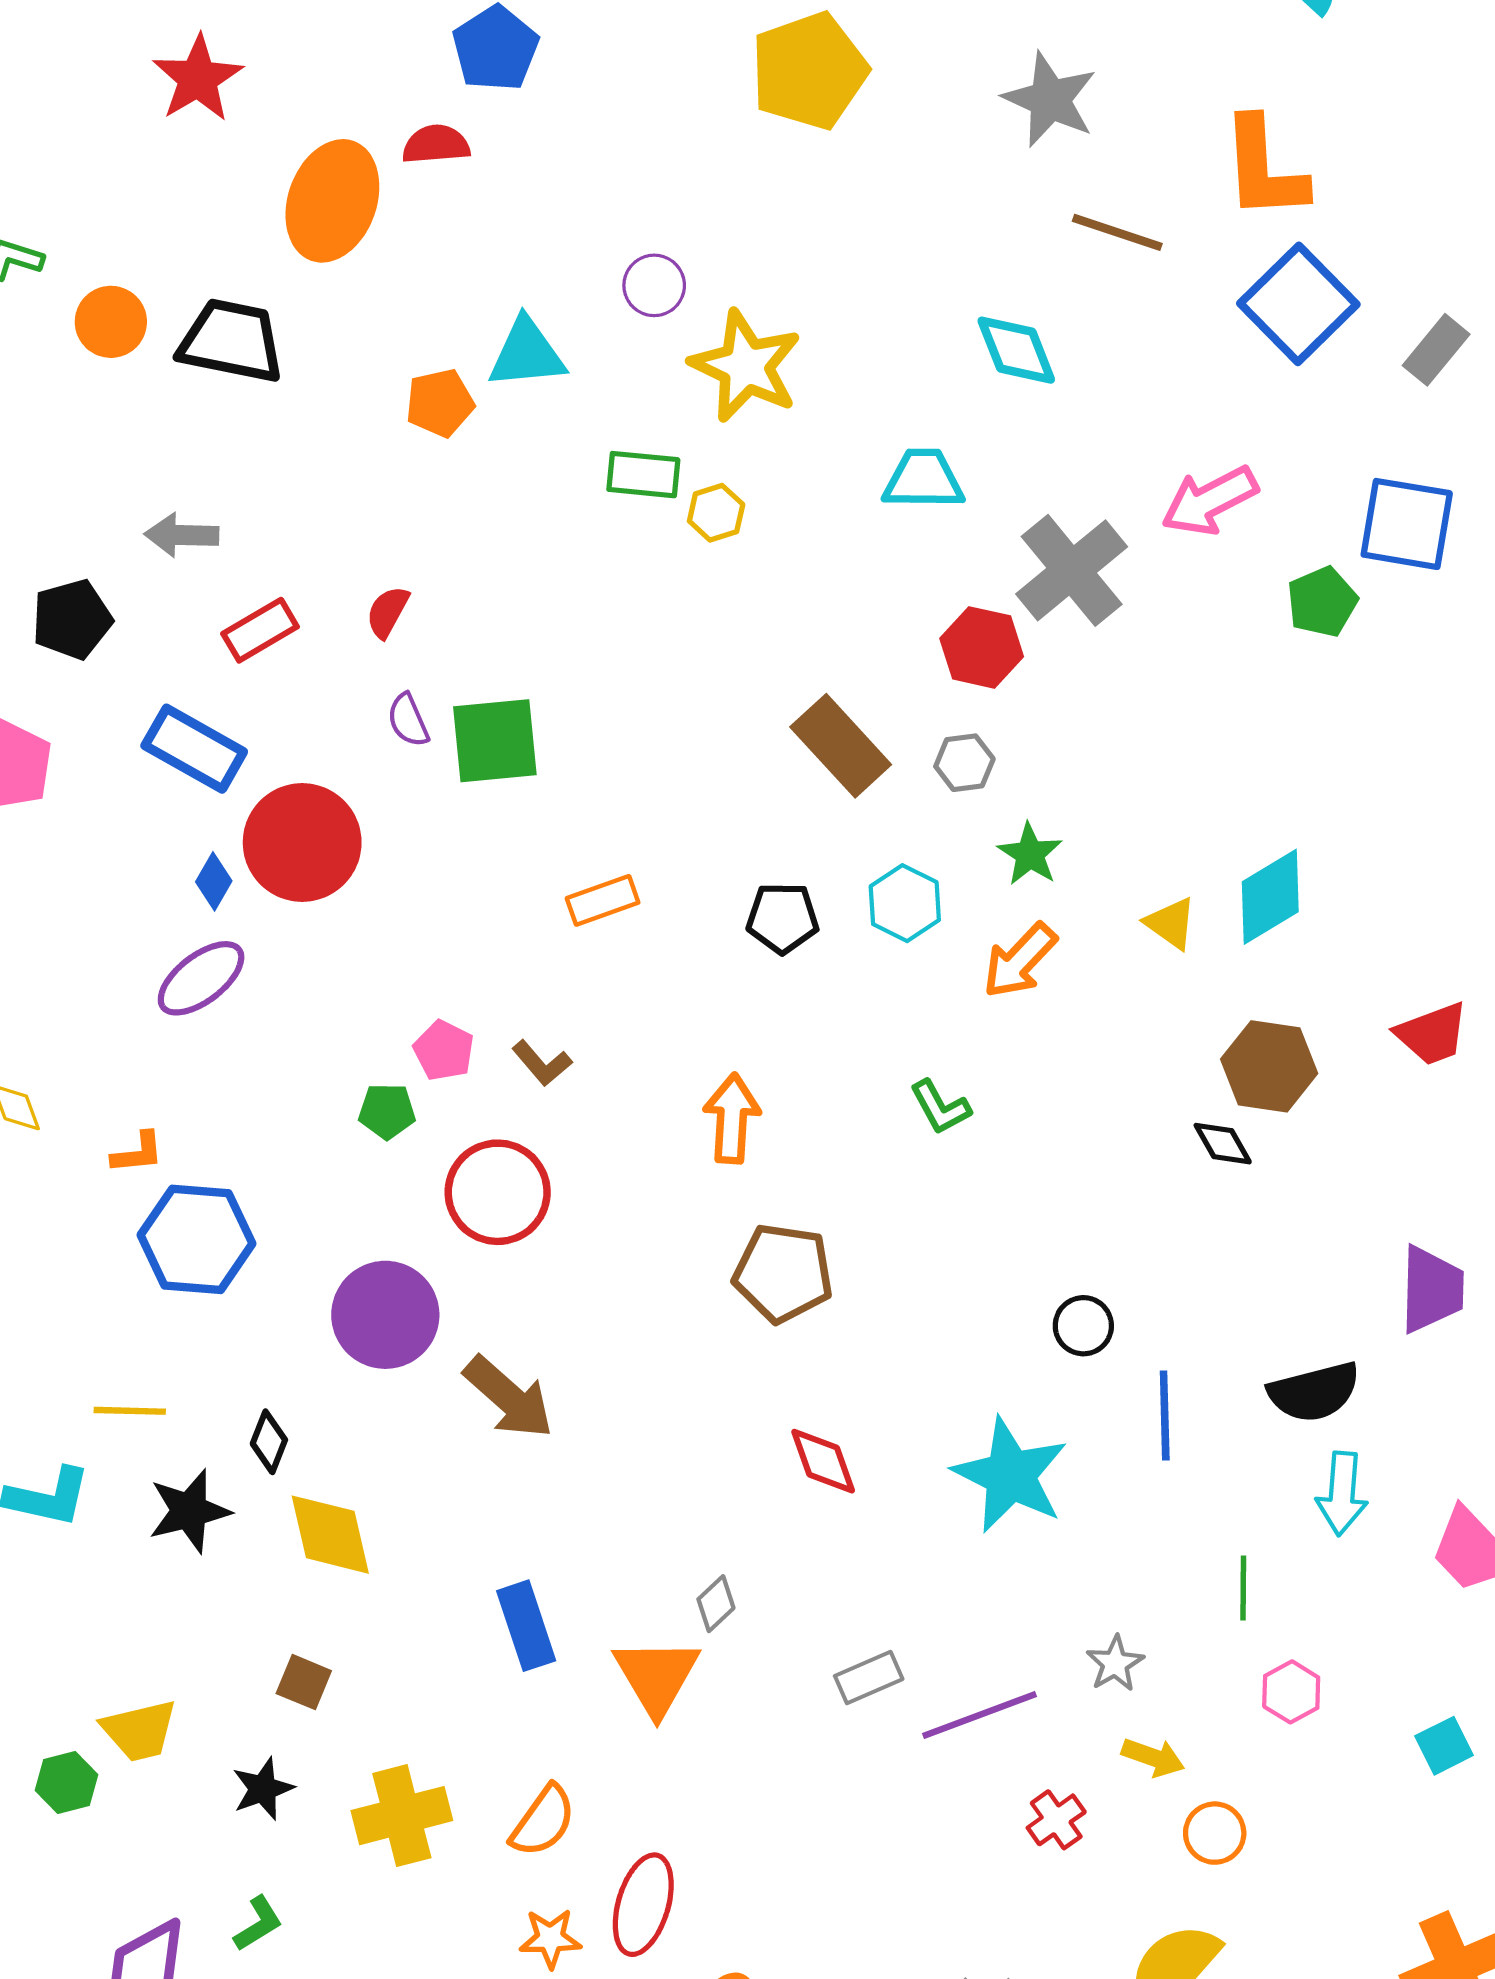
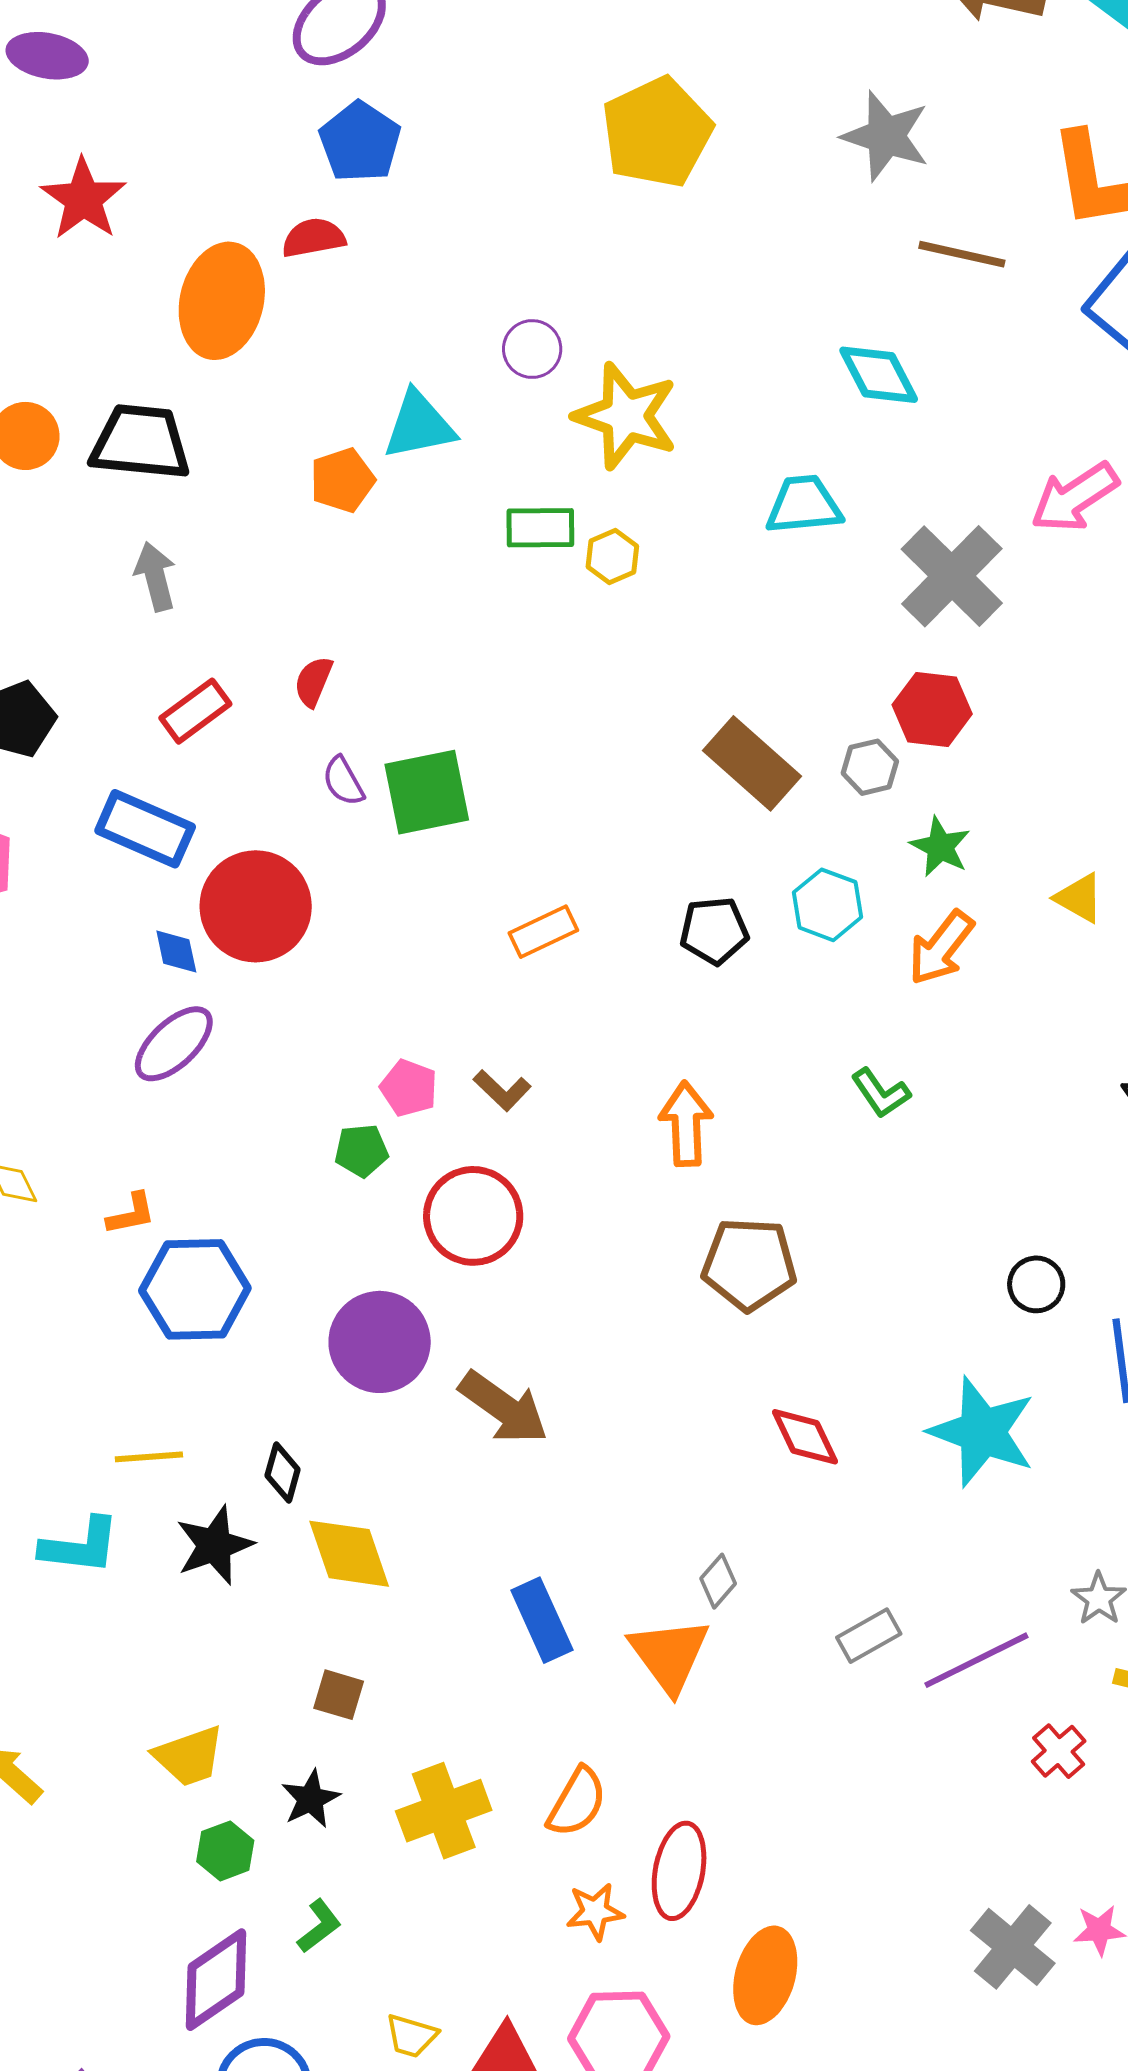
gray arrow: (182, 535) -> (155, 576), moved, turned 80
red hexagon: (982, 647) -> (932, 709), moved
blue diamond: (214, 881) -> (176, 951), turned -36
green hexagon: (66, 1782) -> (225, 1851), moved

